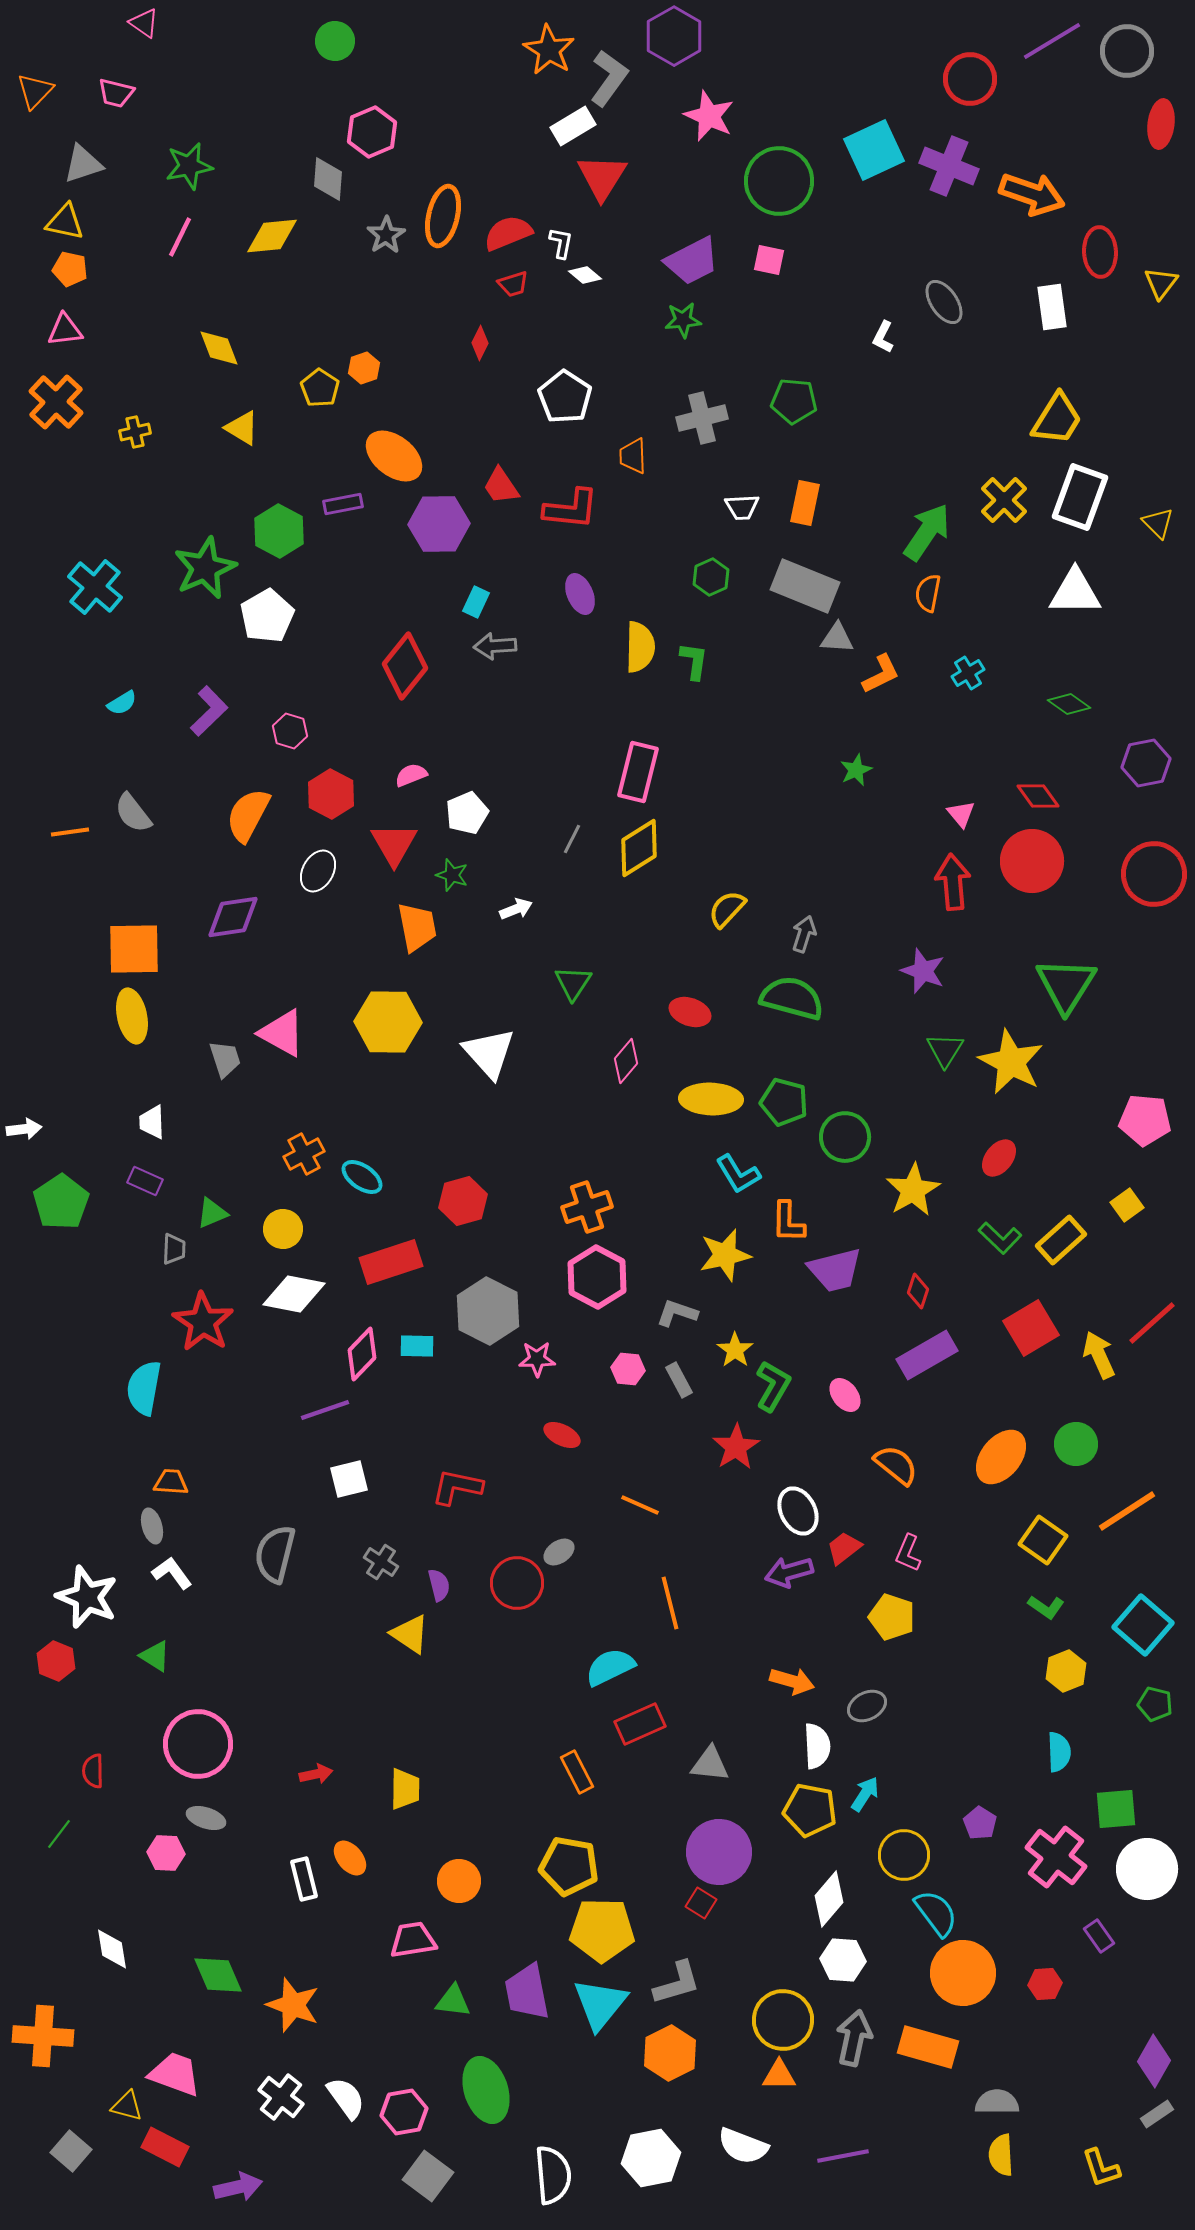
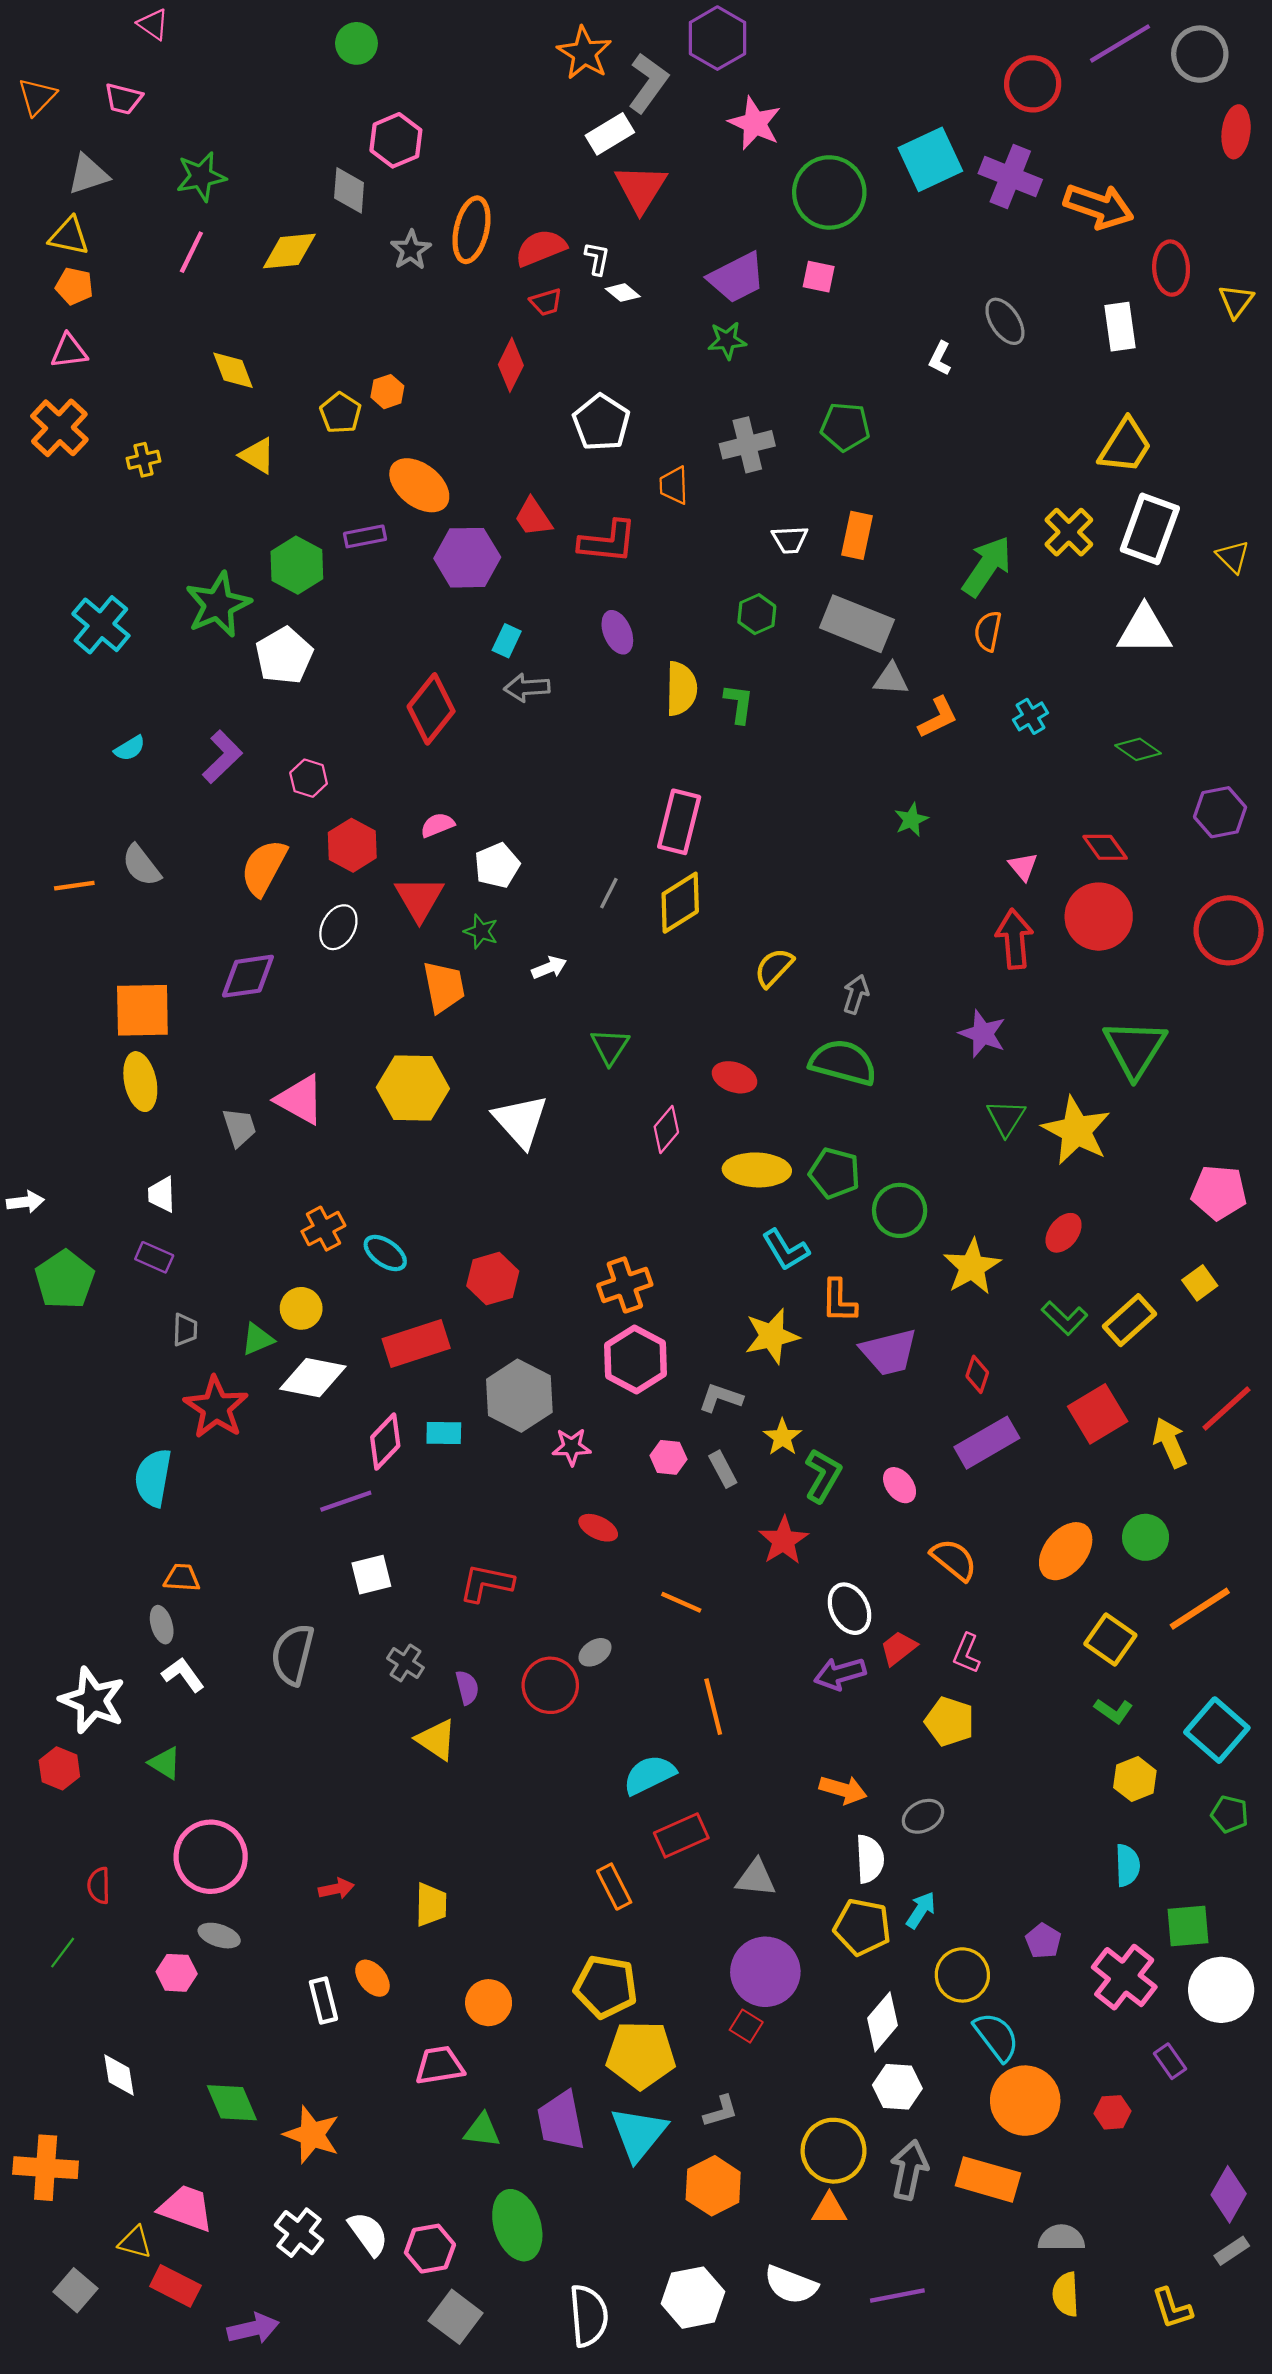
red diamond: (480, 343) -> (511, 365), size x1.4
green triangle: (212, 1213) -> (257, 1339), moved
gray L-shape: (677, 1983) -> (721, 2111), size x0.7

